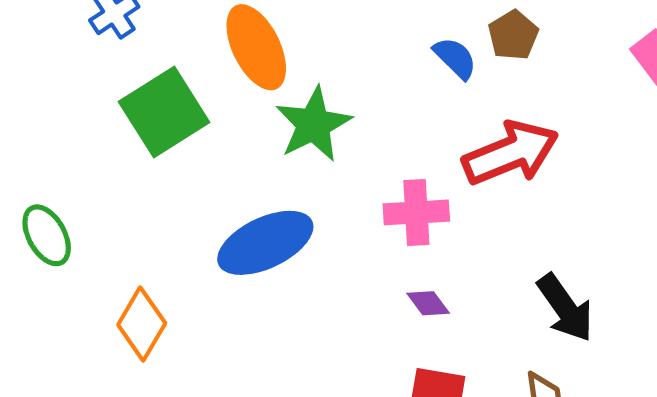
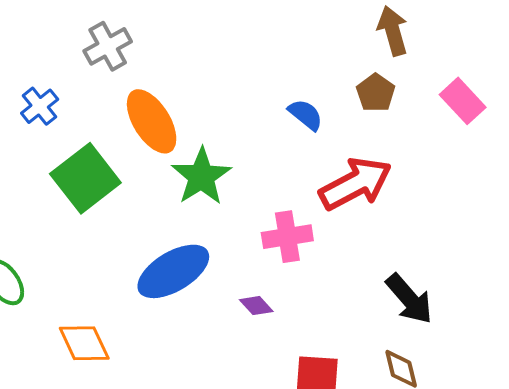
brown pentagon: (513, 35) -> (376, 93), moved
purple diamond: (428, 303) -> (256, 306), moved
orange diamond: (142, 324) -> (84, 343), turned -50

